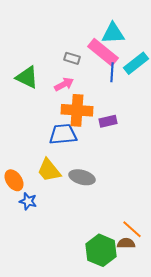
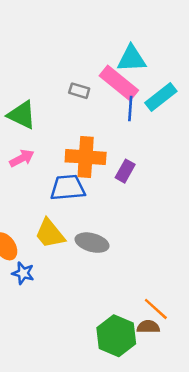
pink arrow: (64, 84) -> (22, 158), moved
purple rectangle: (108, 121) -> (125, 171), turned -48

